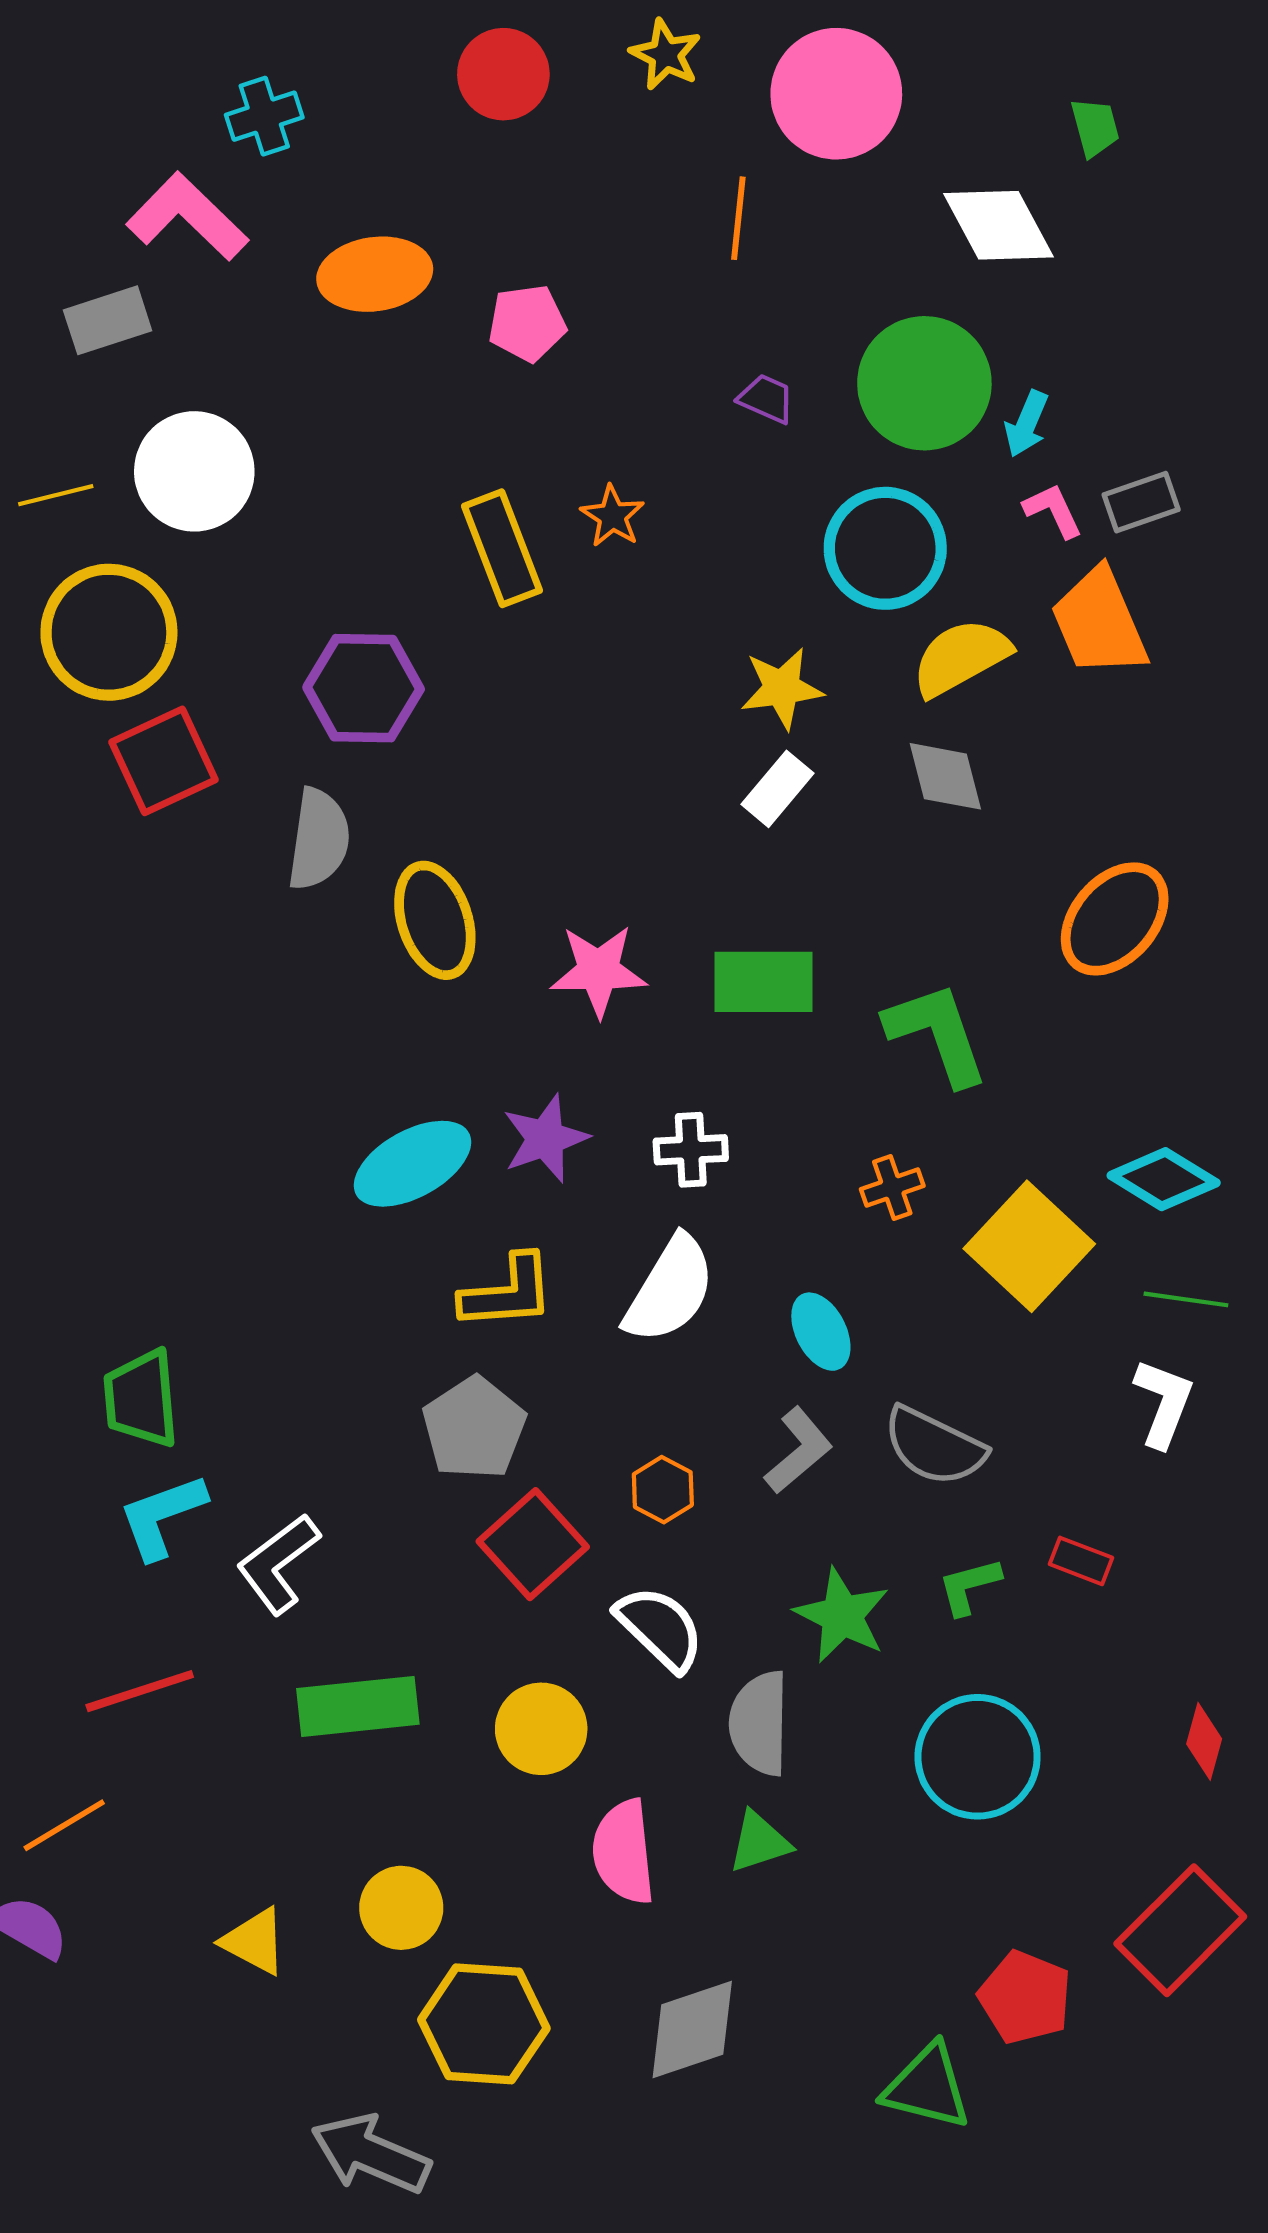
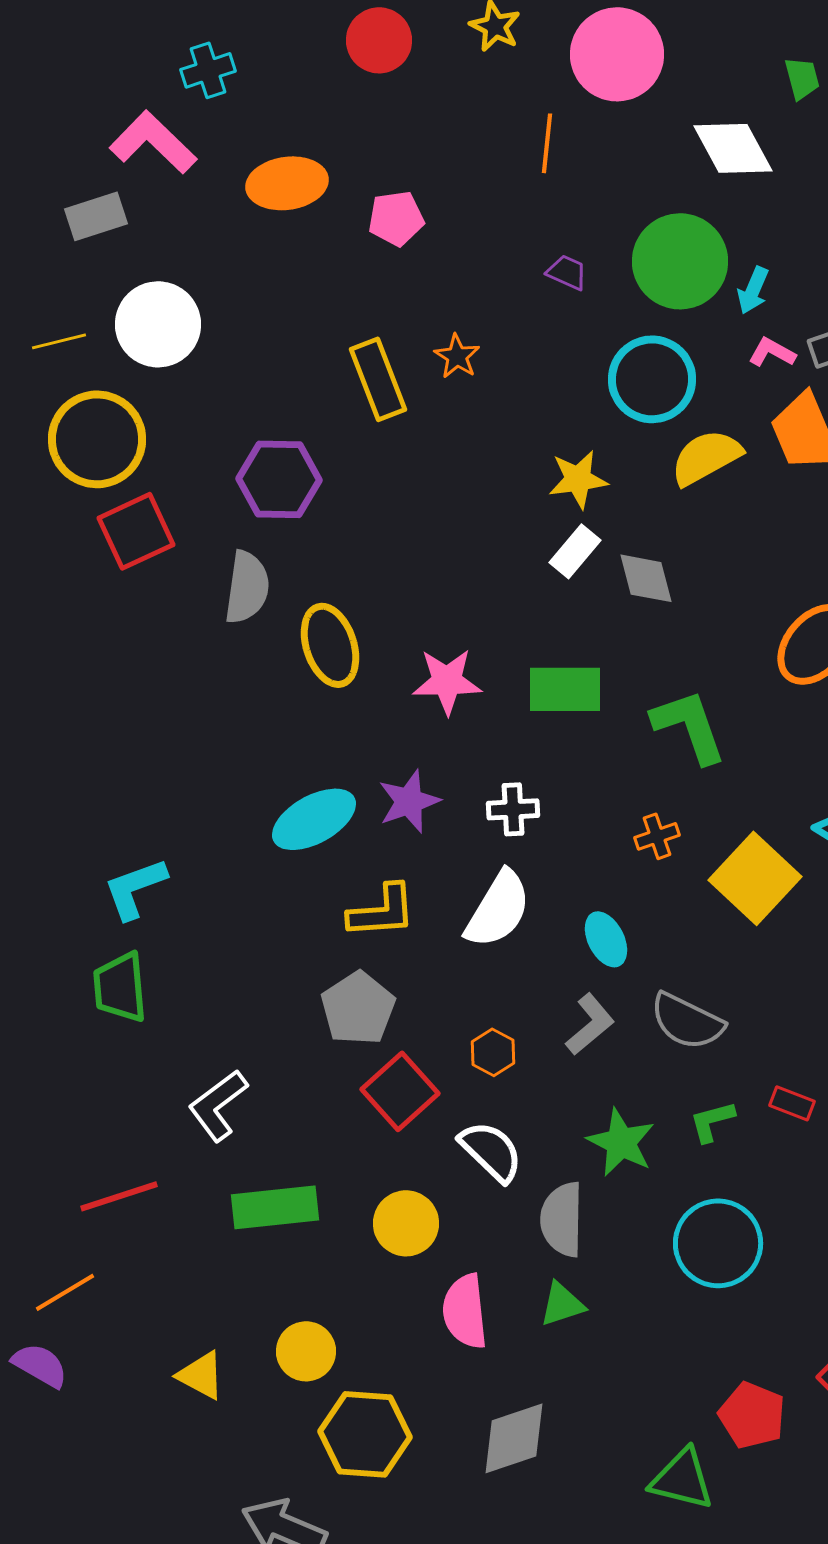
pink L-shape: (1053, 511) -> (772, 352), turned -36
gray diamond: (945, 776) -> (646, 578), moved
cyan L-shape: (162, 1516) -> (135, 888), moved

